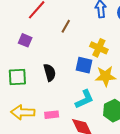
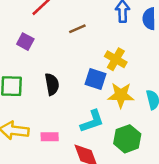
brown line: (66, 26) -> (77, 29), turned 32

